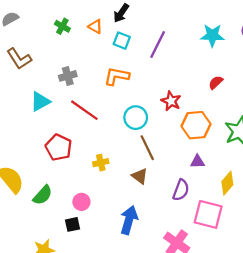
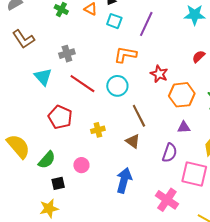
orange L-shape: (117, 76) -> (125, 55), moved
cyan triangle: (40, 102) -> (43, 77), turned -42
cyan circle: (136, 118) -> (117, 86), moved
black square: (73, 224) -> (58, 183), moved

